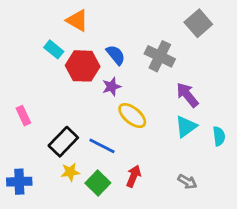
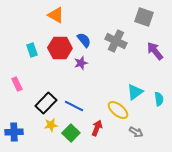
gray square: (198, 23) -> (144, 17), turned -30
cyan rectangle: (54, 49) -> (32, 50), moved, turned 32
purple arrow: (187, 95) -> (155, 51), moved
yellow ellipse: (132, 116) -> (118, 110), moved

